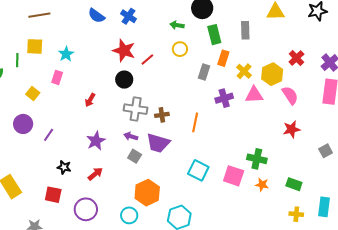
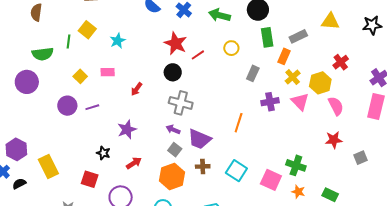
green arrow: (177, 25) -> (219, 15), moved, size x1.5
gray rectangle: (245, 30) -> (298, 36), turned 60
yellow square: (35, 46) -> (87, 30), turned 30
orange rectangle: (223, 58) -> (284, 56), moved
red cross: (296, 58) -> (341, 62), moved
pink rectangle: (57, 77) -> (108, 72), moved, turned 64
pink triangle: (254, 95) -> (300, 102), turned 42
brown cross: (162, 115) -> (203, 166), moved
purple line: (49, 135) -> (92, 107), moved, turned 32
purple star: (96, 141) -> (127, 129), moved
gray square: (326, 151) -> (361, 158), moved
orange hexagon: (147, 193) -> (172, 176), moved

